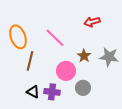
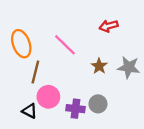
pink circle: (66, 71) -> (48, 97), moved
black triangle: (33, 92) -> (30, 111), moved
purple cross: (52, 92) -> (76, 109), moved

